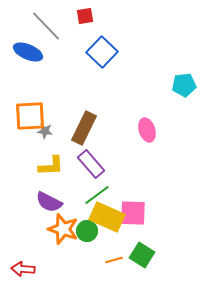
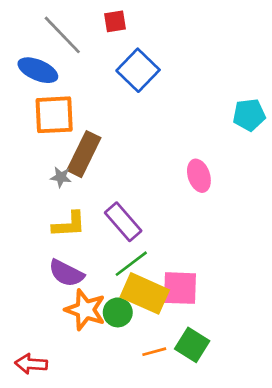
orange square: (30, 116) -> (54, 115), moved
brown rectangle: (84, 128) -> (84, 154), moved

